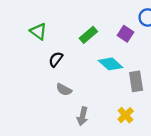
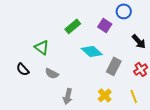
green triangle: (38, 31) -> (42, 47), moved
black semicircle: (56, 59) -> (23, 69), moved, turned -80
gray rectangle: (136, 81) -> (114, 66), turned 36

